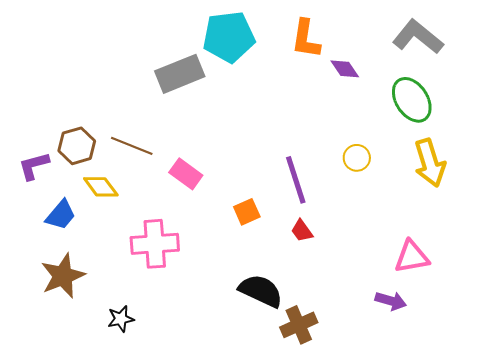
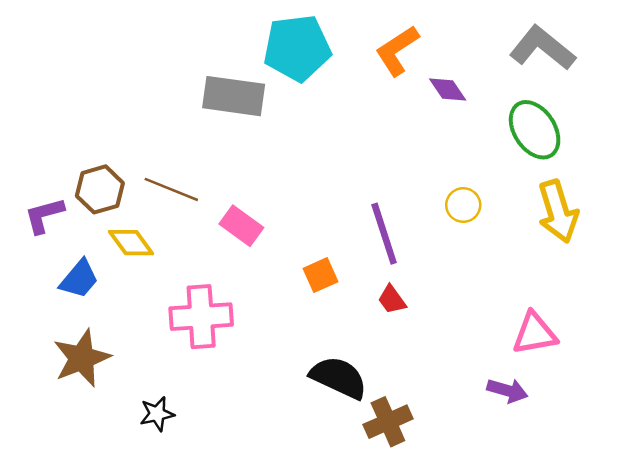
orange L-shape: (306, 39) -> (397, 51), turned 48
gray rectangle: (180, 74) -> (234, 96), turned 30

